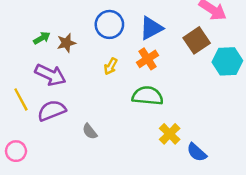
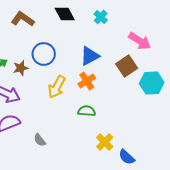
blue circle: (109, 24) -> (44, 54), moved
yellow arrow: (111, 66) -> (57, 87), size x1.6
green semicircle: (147, 96) -> (87, 111), size x0.7

